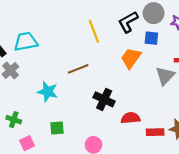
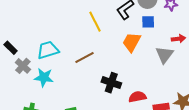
cyan trapezoid: (26, 42) -> (48, 50), moved
cyan star: (48, 92) -> (44, 77), moved

